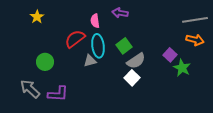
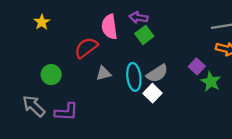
pink semicircle: (95, 21) -> (109, 27), size x1.5
cyan ellipse: (98, 46) -> (134, 77), moved
green square: (124, 46) -> (144, 35), moved

